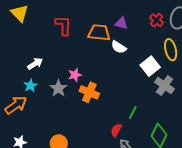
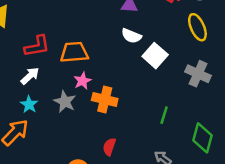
red L-shape: (63, 25) -> (37, 46), moved, turned 90
orange trapezoid: (99, 33) -> (74, 52), moved
white square: (150, 66) -> (155, 56), moved
red semicircle: (116, 130) -> (109, 147), moved

